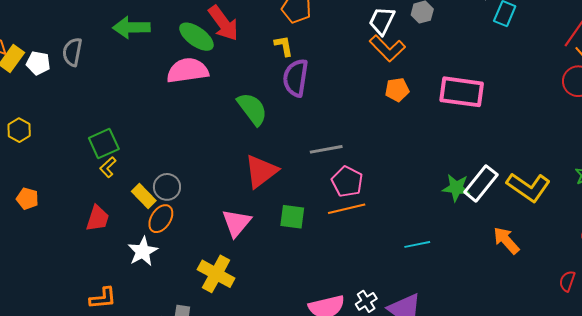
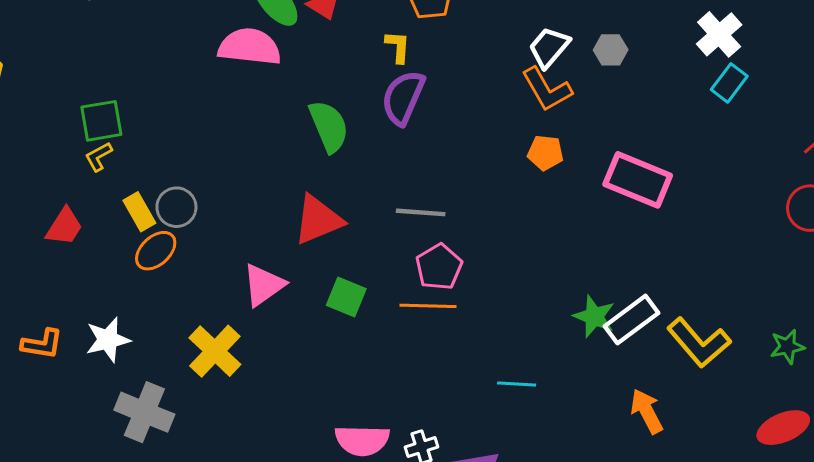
white star: (143, 251) -> (108, 340), moved

